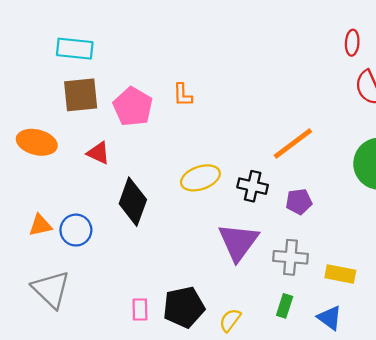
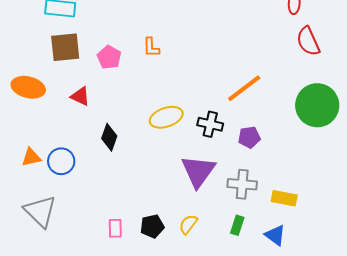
pink pentagon: (133, 107) -> (109, 57), size x0.7
black diamond: (133, 202) -> (109, 137), size x0.7
black pentagon: (184, 307) -> (152, 226), size x0.7
yellow semicircle: (230, 320) -> (188, 224), moved

